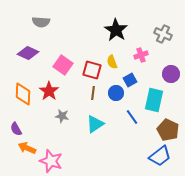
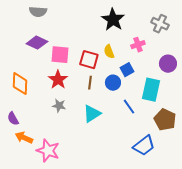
purple diamond: (28, 53) -> (37, 43), moved
pink square: (63, 65) -> (60, 55), turned -30
red star: (49, 91) -> (58, 80), moved
blue trapezoid: (160, 156) -> (144, 146), moved

